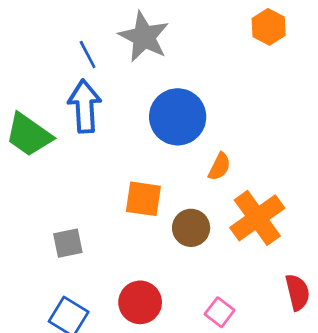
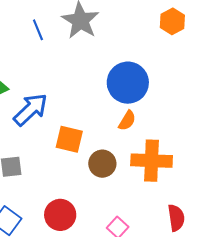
blue arrow: (85, 106) -> (31, 110), moved, turned 45
blue circle: (178, 117) -> (128, 83), moved
orange cross: (257, 218) -> (152, 161), turned 33

